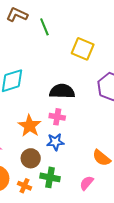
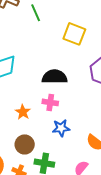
orange star: (30, 126) -> (23, 112), size x0.7
blue star: (55, 142) -> (61, 128), moved

